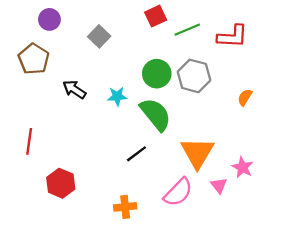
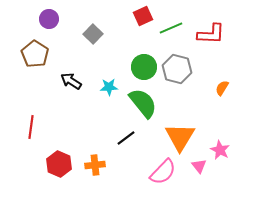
orange cross: (125, 207) -> (95, 165), moved

